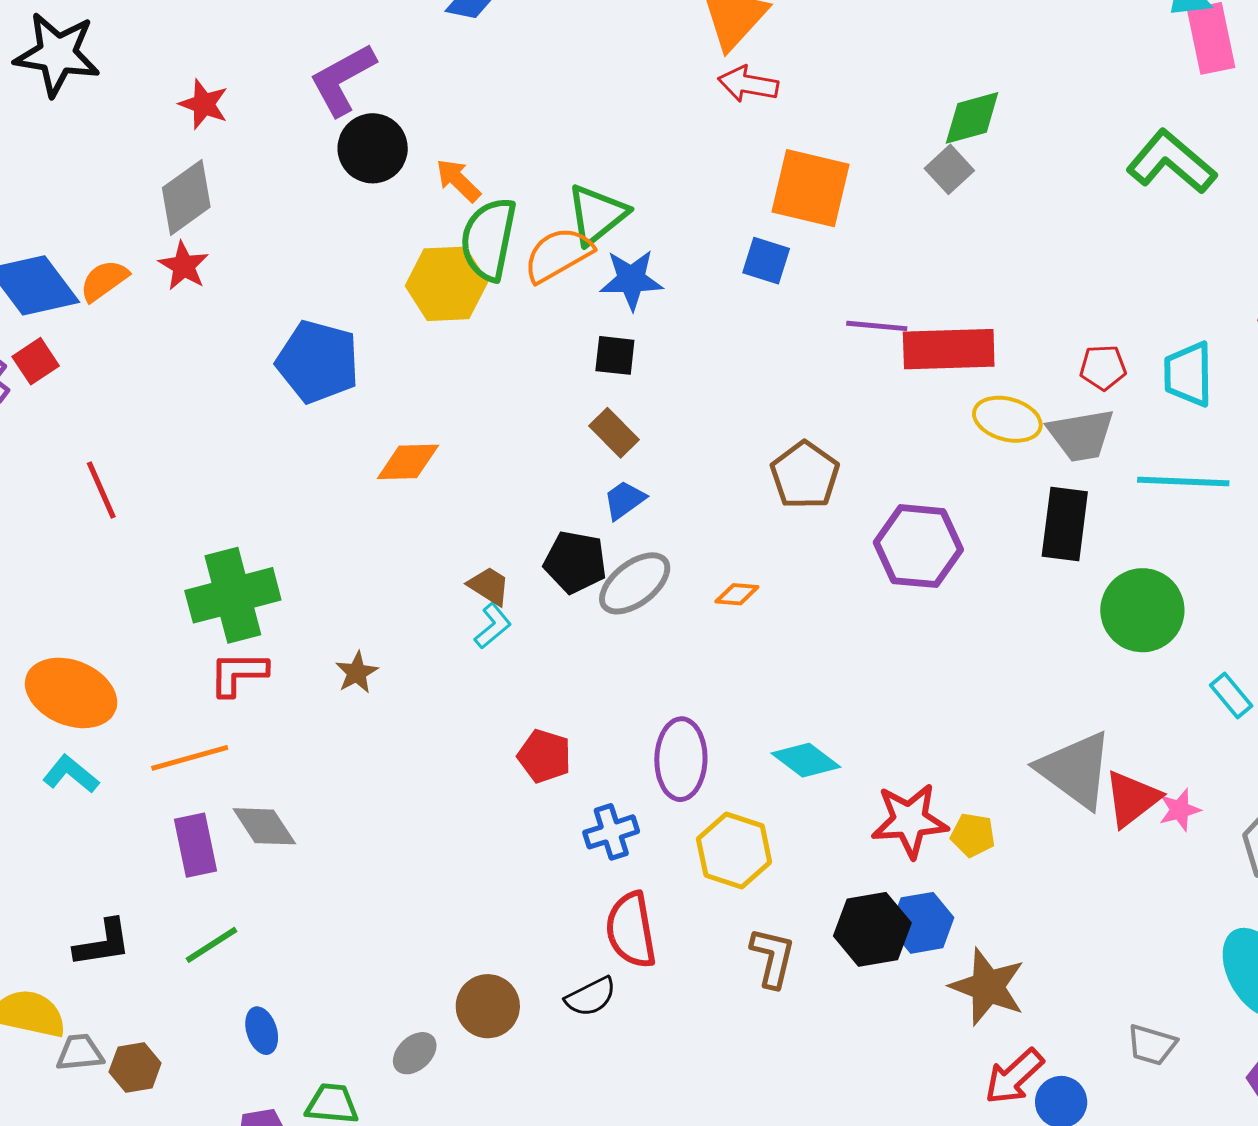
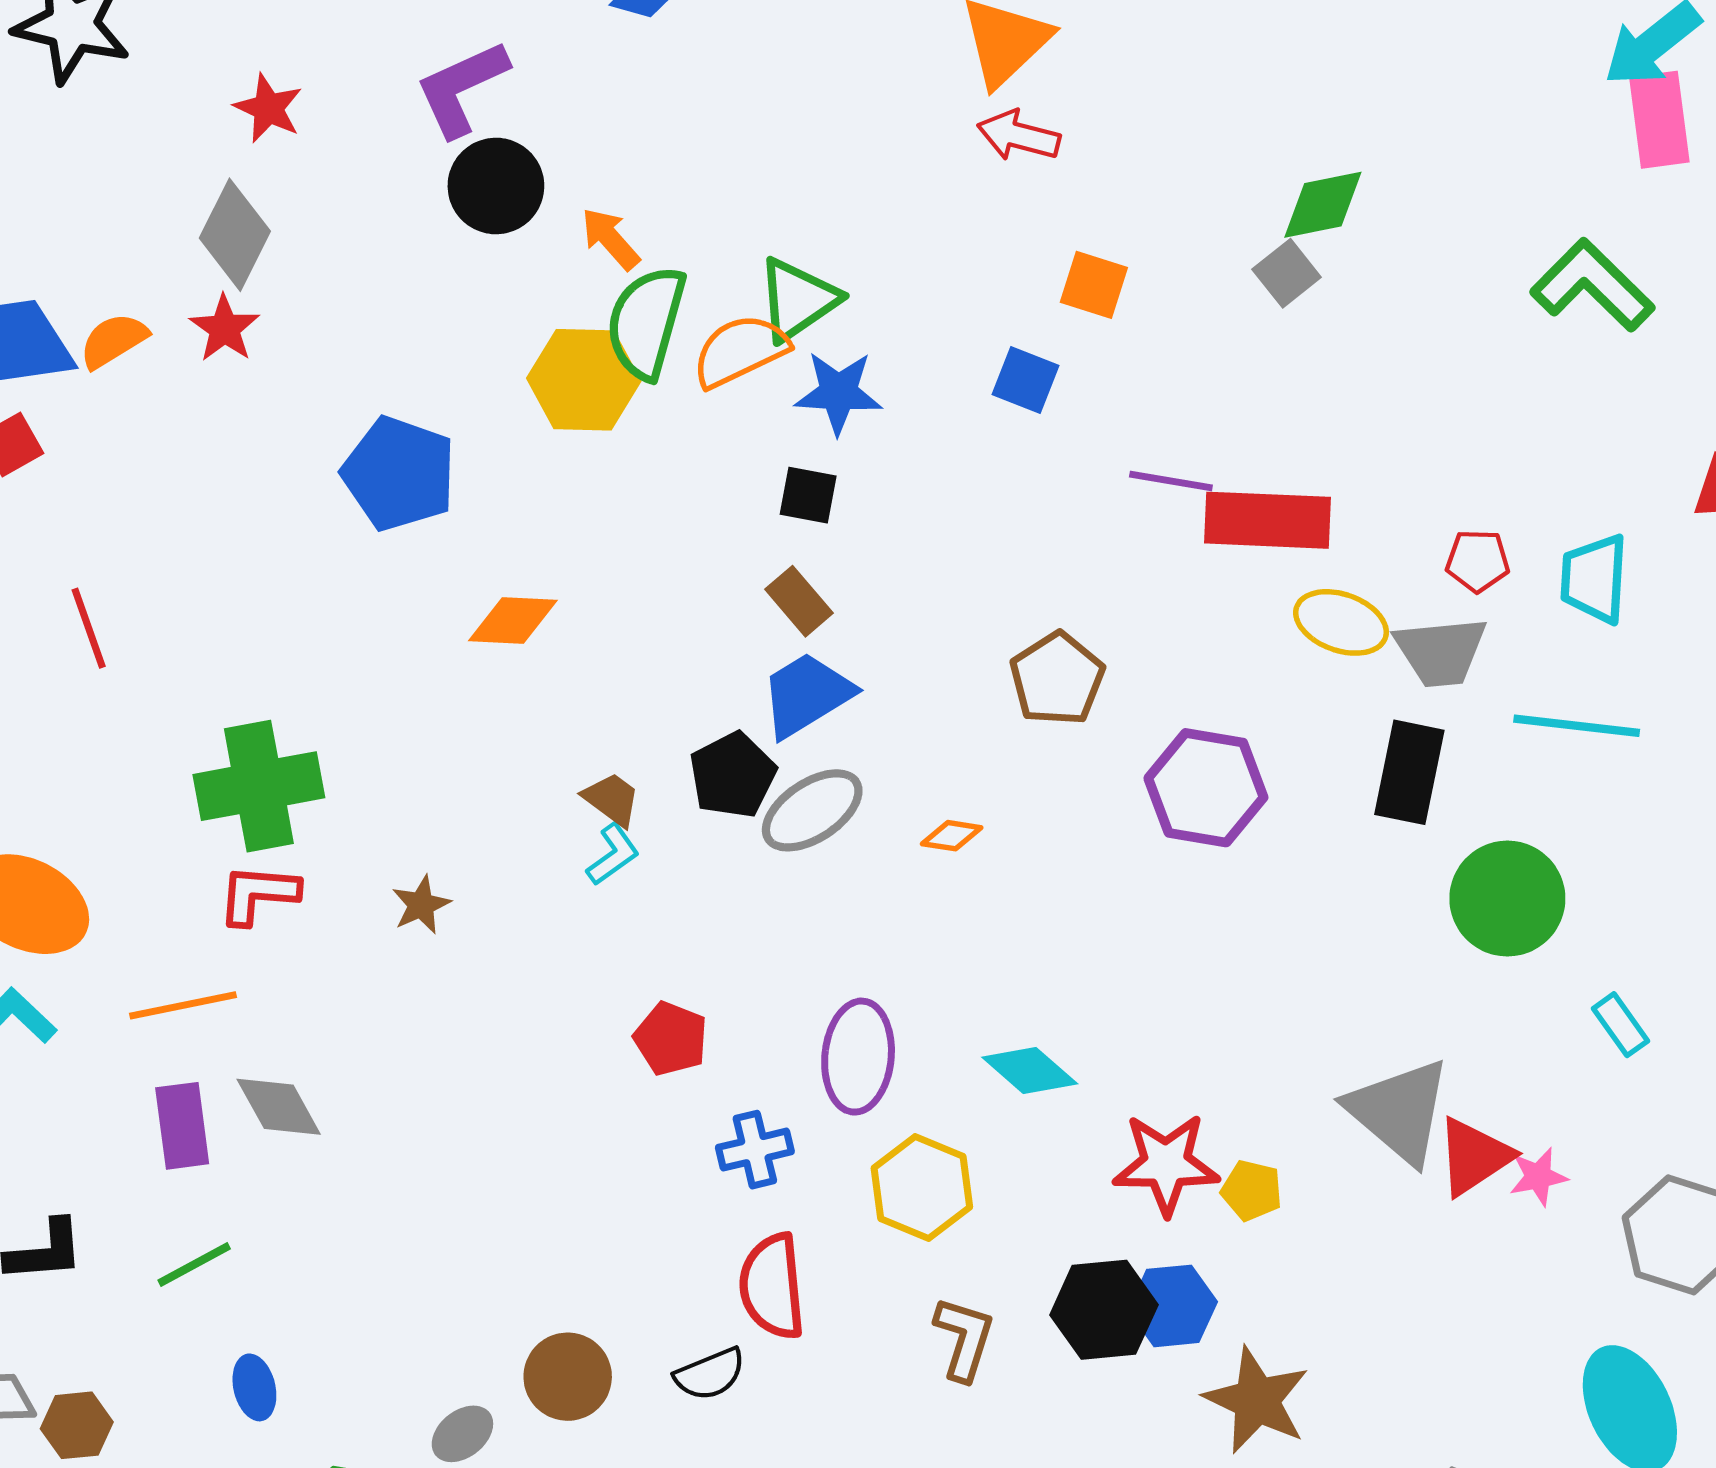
orange square: (811, 188) -> (1094, 285), size x0.6
gray diamond: (186, 197) -> (235, 235), turned -32
blue trapezoid: (624, 500) -> (807, 695), size x1.6
black pentagon: (575, 562) -> (733, 775), turned 30

